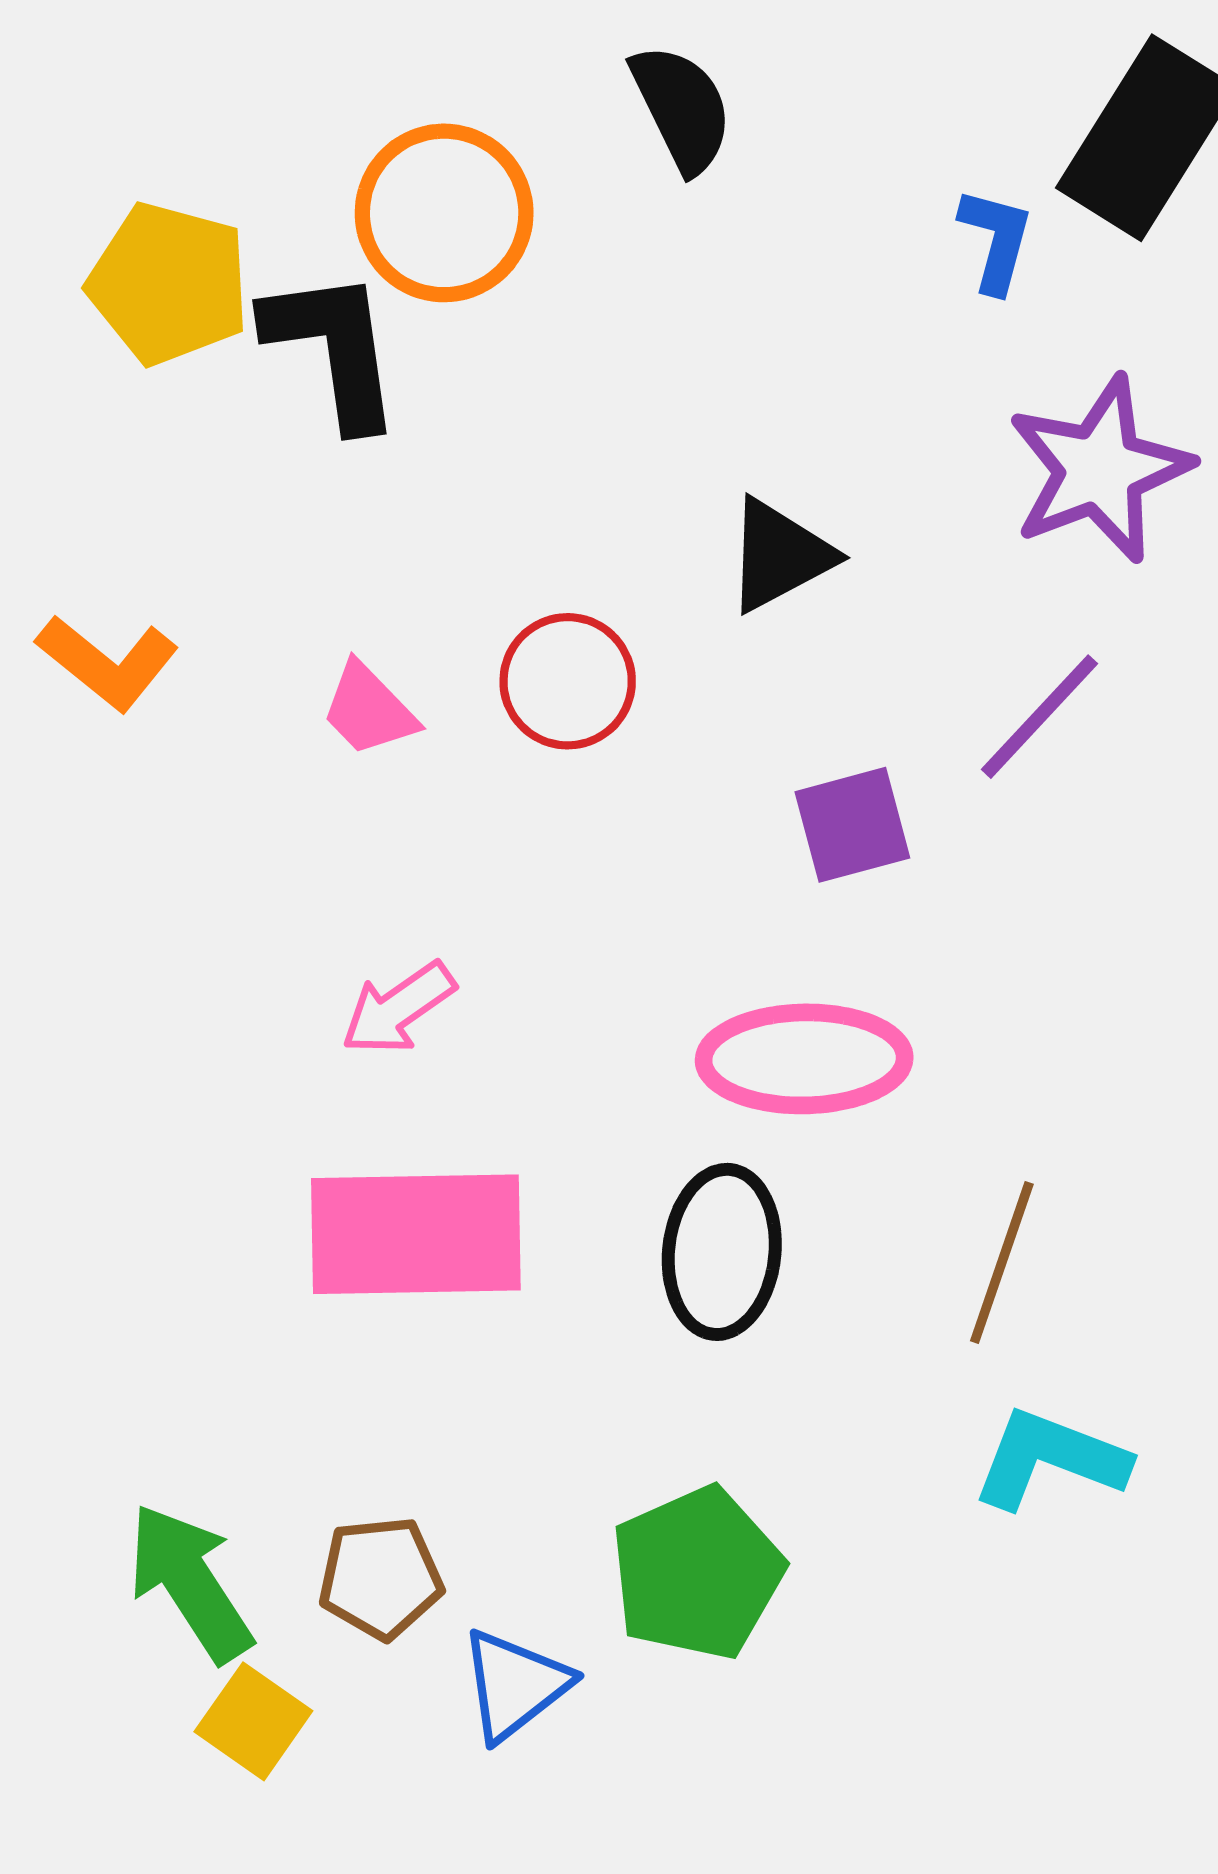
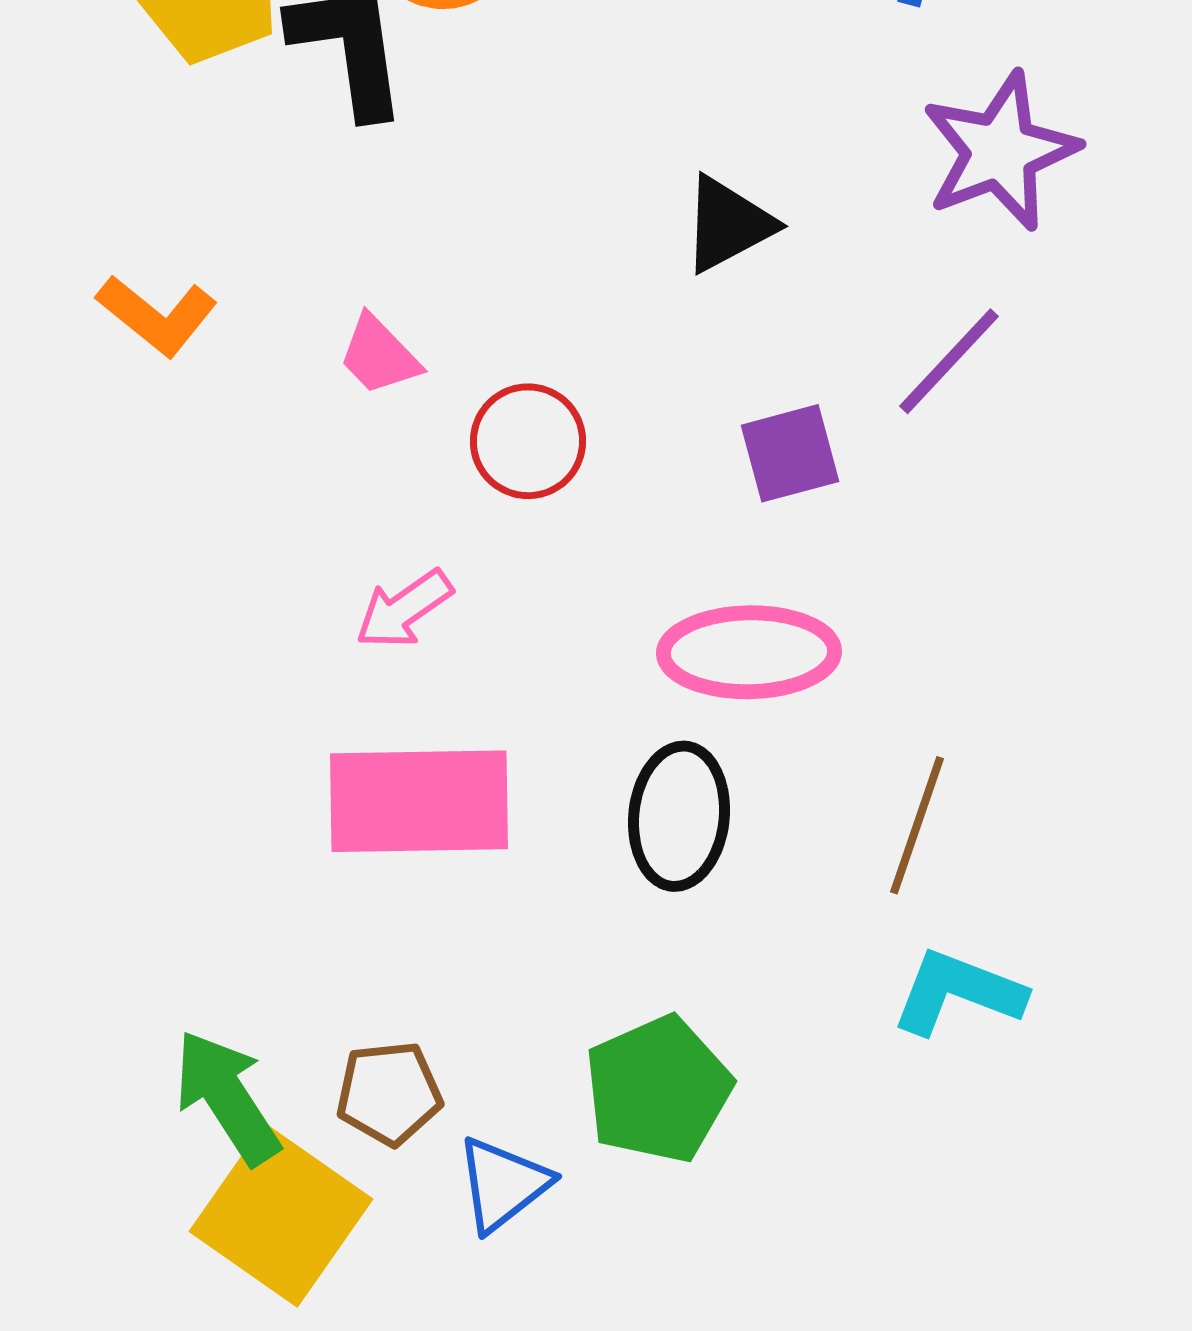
red circle: (568, 681) -> (528, 441), moved
yellow square: (253, 1721) -> (281, 1215), size x1.8

